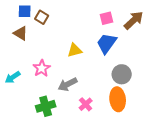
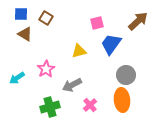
blue square: (25, 11) -> (21, 14), moved
pink square: (107, 18) -> (97, 23), moved

